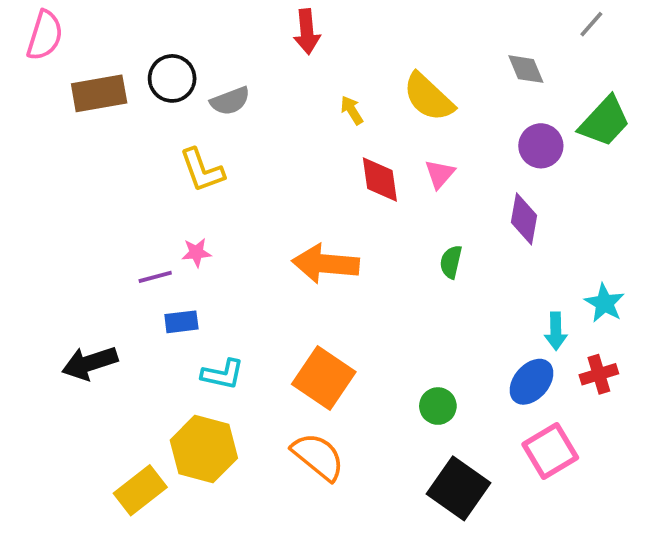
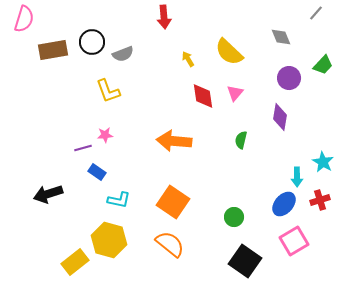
green trapezoid: (604, 121) -> (323, 65), size x0.7
blue rectangle: (181, 322) -> (97, 172), turned 42

